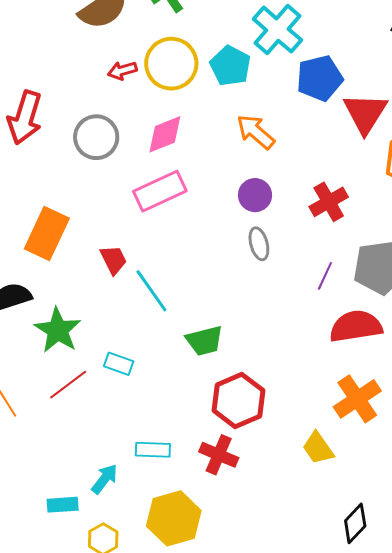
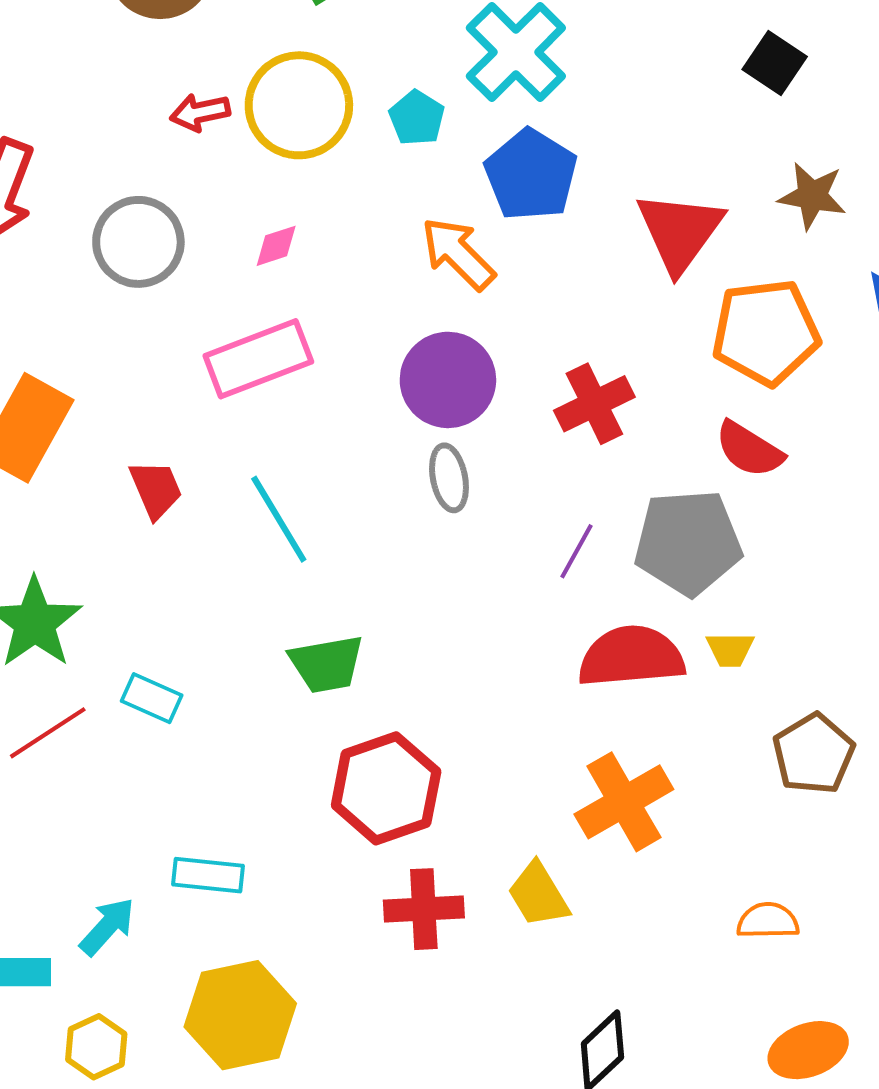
cyan pentagon: (230, 66) -> (417, 118), size x0.7
blue pentagon: (320, 78) -> (531, 175), moved, turned -30
pink diamond: (165, 134) -> (276, 246), size x0.6
purple circle: (255, 195) -> (448, 380), size x1.4
cyan line: (151, 291) -> (279, 519), moved
red cross: (219, 455) -> (424, 909), moved, turned -30

